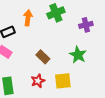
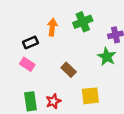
green star: (78, 55) -> (107, 57), moved
red star: (38, 81) -> (53, 101), moved

